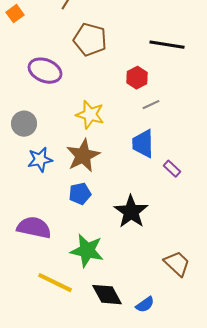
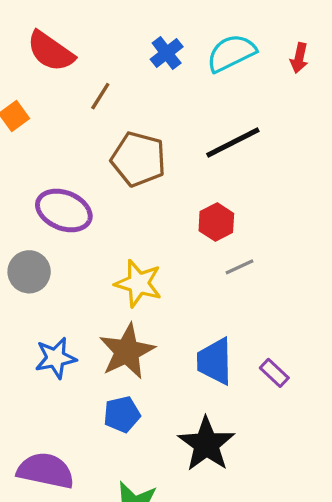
black line: (167, 45) -> (233, 143), moved, turned -36
gray circle: (24, 124) -> (29, 272), moved
blue trapezoid: (143, 144) -> (215, 361), moved

